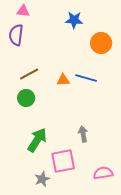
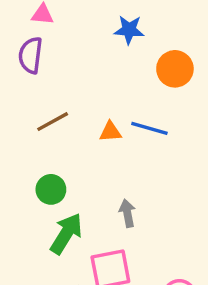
green circle: (26, 98) -> (51, 189), moved
gray arrow: (83, 134) -> (127, 213), moved

